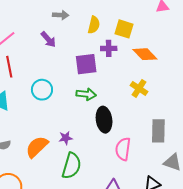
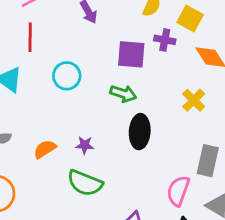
orange semicircle: (37, 147) -> (45, 149), size x0.7
pink semicircle: (123, 149) -> (178, 191), moved
green semicircle: (72, 166) -> (85, 183), turned 84

